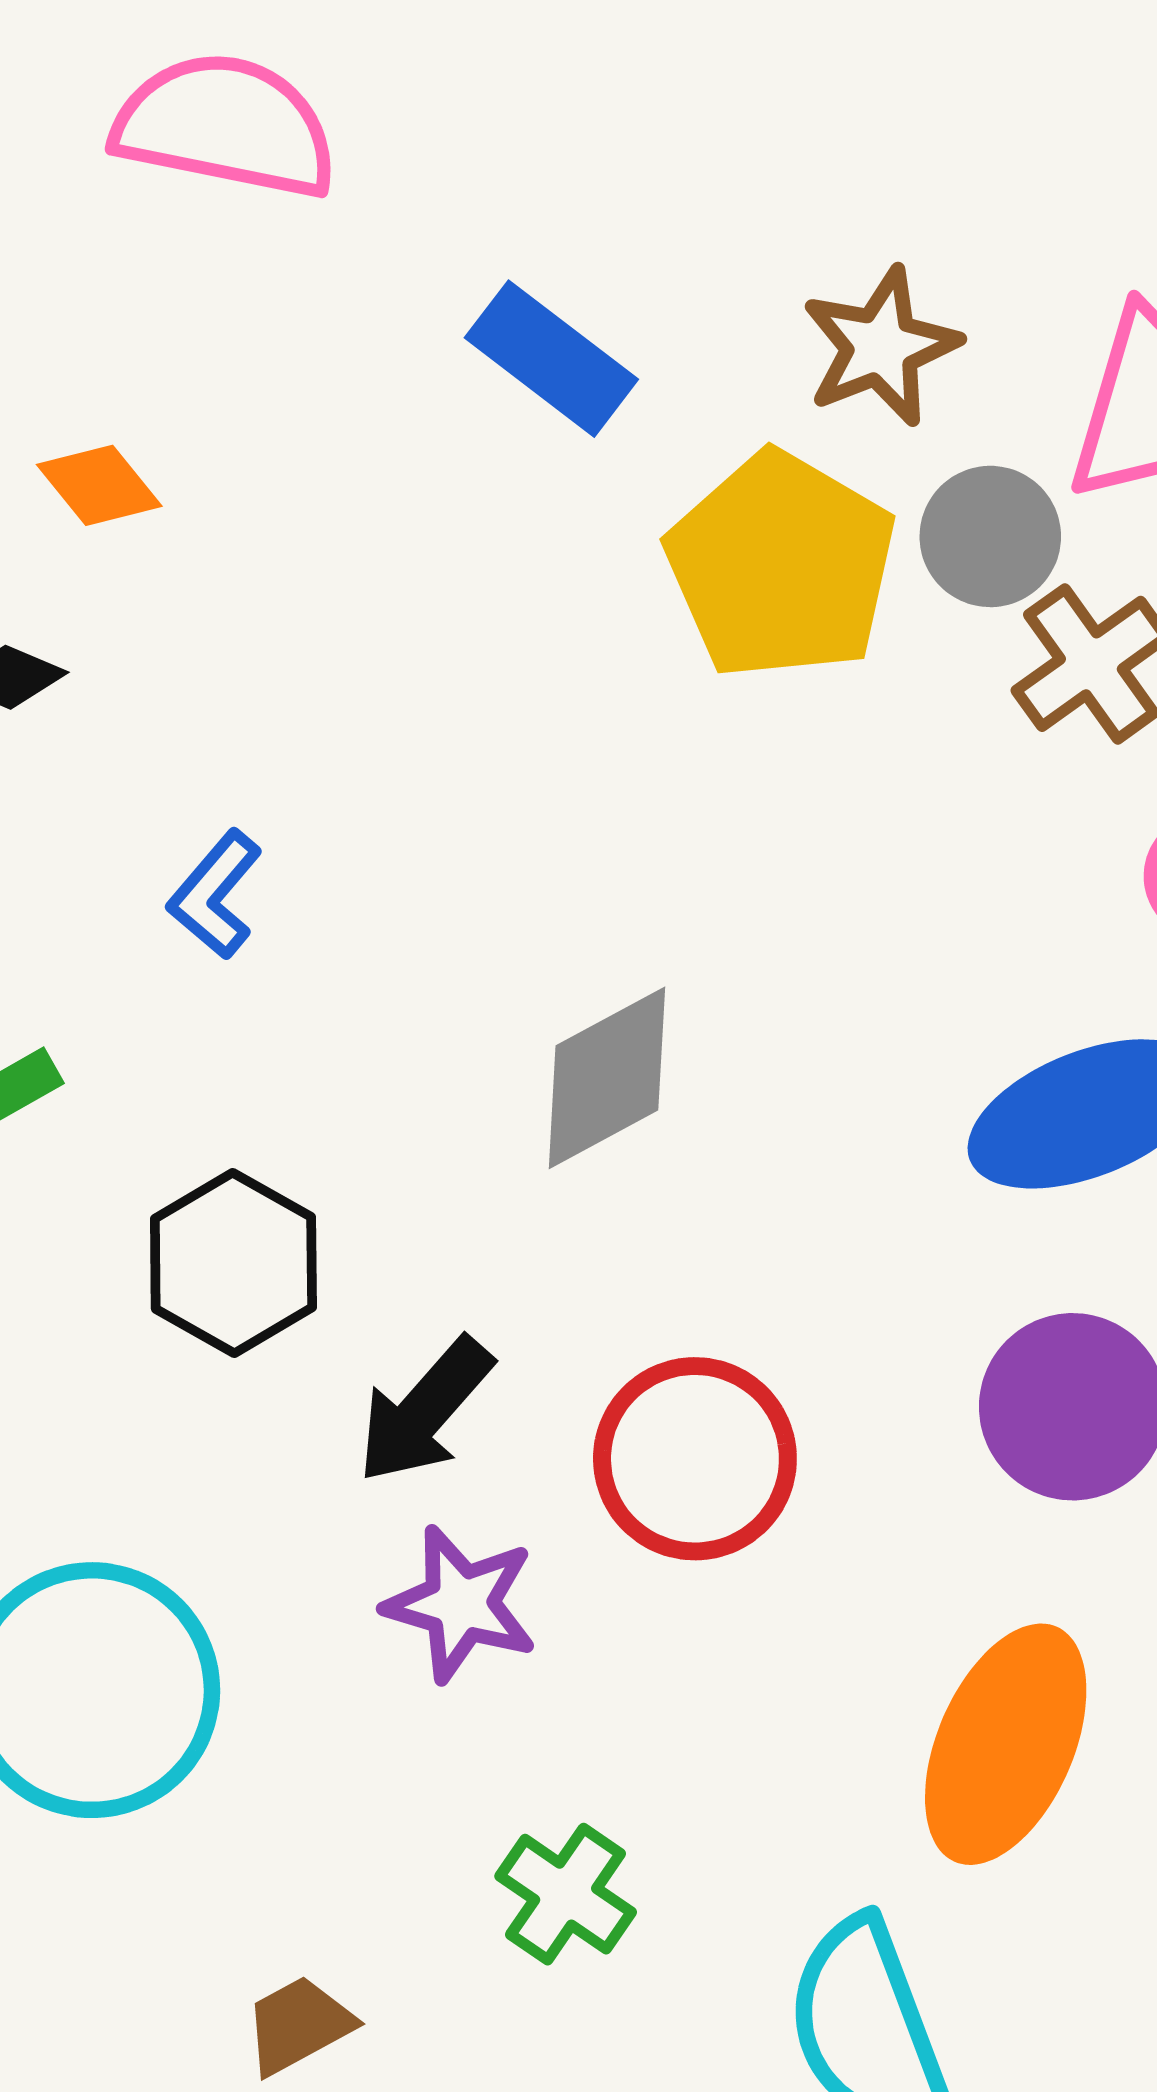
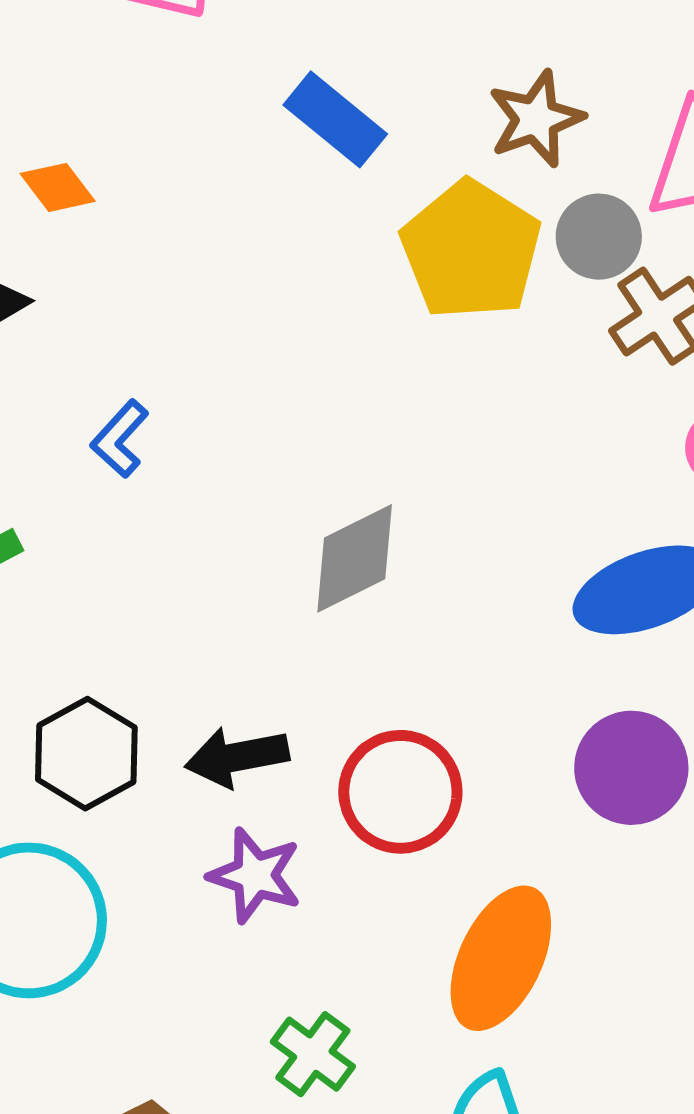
black hexagon: (233, 1263) -> (86, 754), moved
black arrow: (425, 1410) -> (237, 757), turned 36
orange ellipse: (1006, 1744) -> (501, 958), moved

